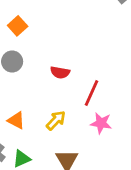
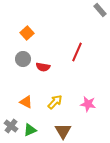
red semicircle: (60, 72) -> (43, 67), moved
red line: (92, 93) -> (77, 52), moved

